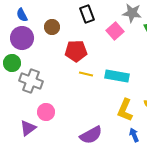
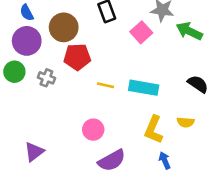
brown circle: (52, 27) -> (64, 27), size x1.5
red pentagon: (76, 51) -> (77, 57), moved
gray cross: (31, 81) -> (46, 78), moved, size x0.6
pink circle: (46, 112) -> (93, 130), moved

